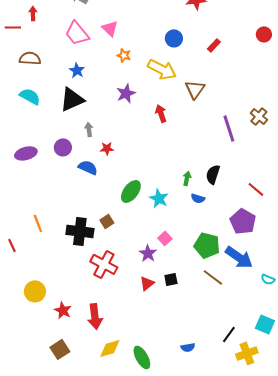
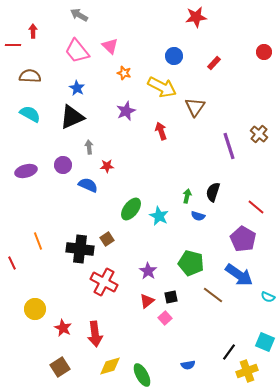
pink square: (165, 238) -> (165, 318), moved
green pentagon: (207, 245) -> (191, 263), moved

